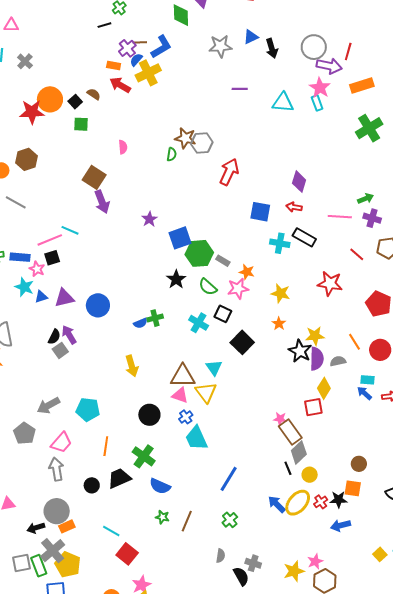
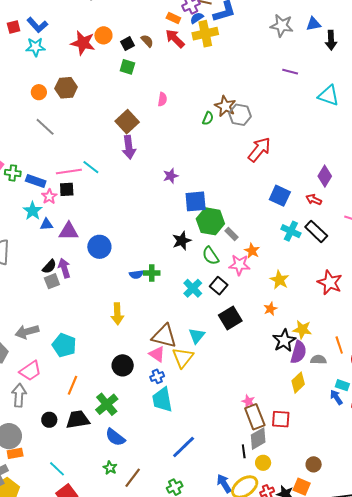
orange circle: (50, 99) -> (103, 35), size x0.7
red square: (313, 407) -> (281, 419), moved

